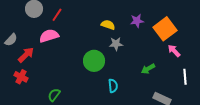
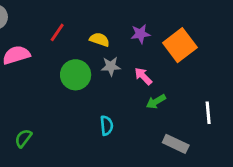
red line: (57, 15) -> (57, 32), moved
pink arrow: (174, 51) -> (143, 76), moved
green circle: (94, 61) -> (76, 75), moved

